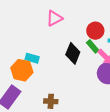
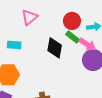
cyan rectangle: (32, 58) -> (14, 45), moved

